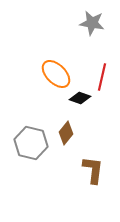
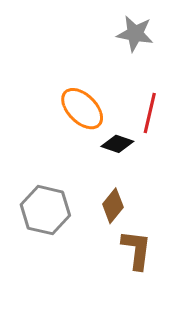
brown diamond: (66, 133) -> (113, 206), moved

